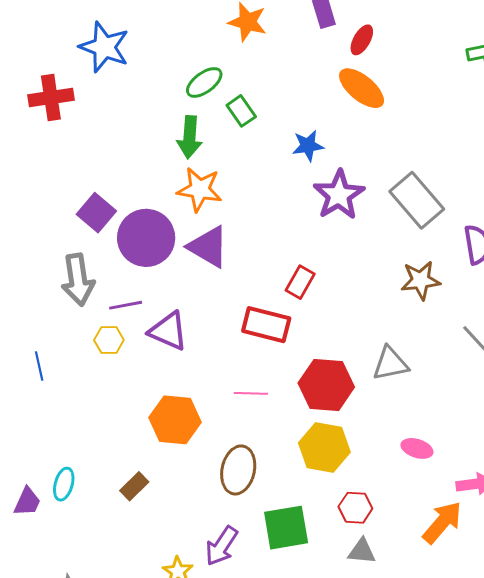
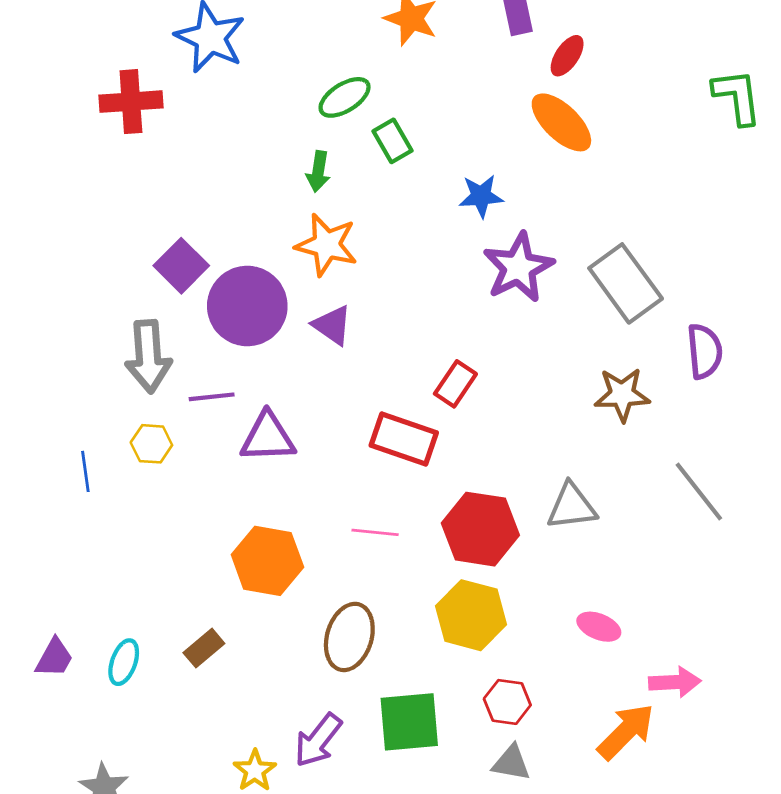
green arrow: (189, 137) -> (318, 171), size x0.7
purple triangle: (208, 247) -> (332, 325), size x0.7
purple triangle: (168, 331) -> (268, 437), turned -30
yellow hexagon: (109, 340) -> (151, 444), moved
cyan ellipse: (64, 484) -> (124, 662), moved

